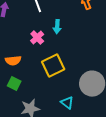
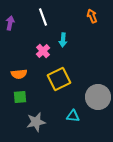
green square: (14, 84) -> (20, 97), turned -32
cyan triangle: (67, 103) -> (73, 116), turned -32

